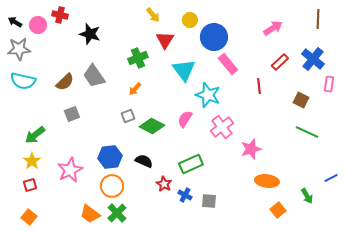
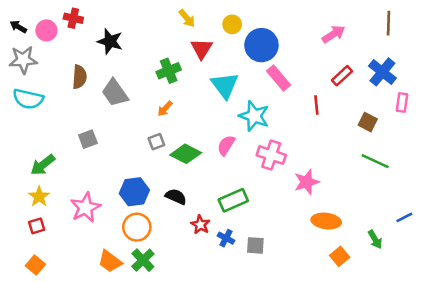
brown semicircle: (65, 82) -> (79, 77), moved, turned -42
pink cross: (222, 127) -> (271, 155), turned -35

